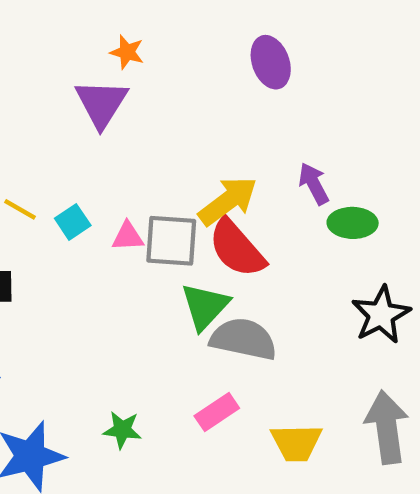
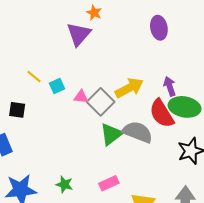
green ellipse: (353, 223) -> (185, 107), size x1.4
gray square: (171, 241) -> (101, 102), turned 32
red semicircle: (237, 248) -> (162, 114), moved
gray semicircle: (243, 339) -> (138, 132), moved

